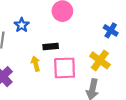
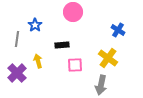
yellow arrow: (36, 64) -> (38, 61), moved
pink square: (65, 68) -> (75, 65), size x0.7

